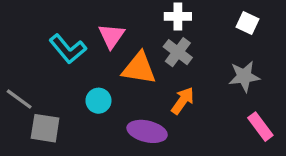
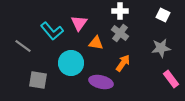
orange triangle: (139, 68) -> (96, 43), size x0.7
gray line: (19, 99) -> (23, 46), moved
cyan circle: (98, 101) -> (71, 63), size x1.6

